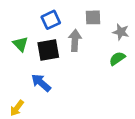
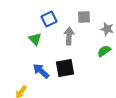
green triangle: (20, 44) -> (35, 39), moved
black square: (48, 50) -> (65, 68), moved

